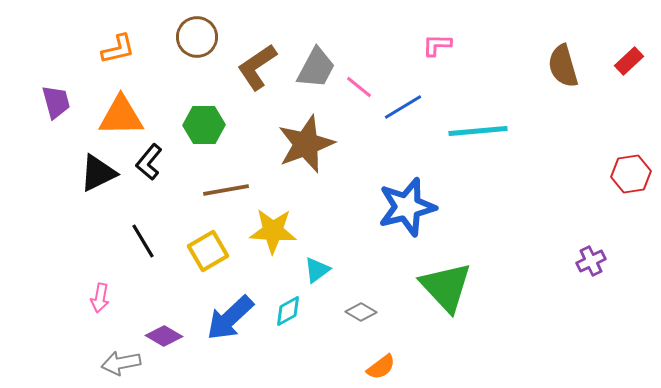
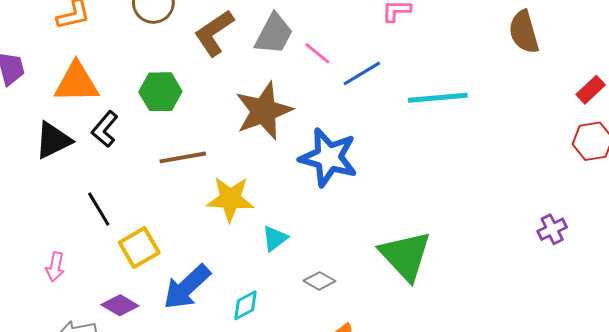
red rectangle: (629, 61) -> (591, 90), moved
blue star: (407, 207) -> (328, 157), moved, turned 30
yellow square: (208, 251) -> (139, 248), moved
cyan diamond: (288, 311) -> (245, 305), moved

